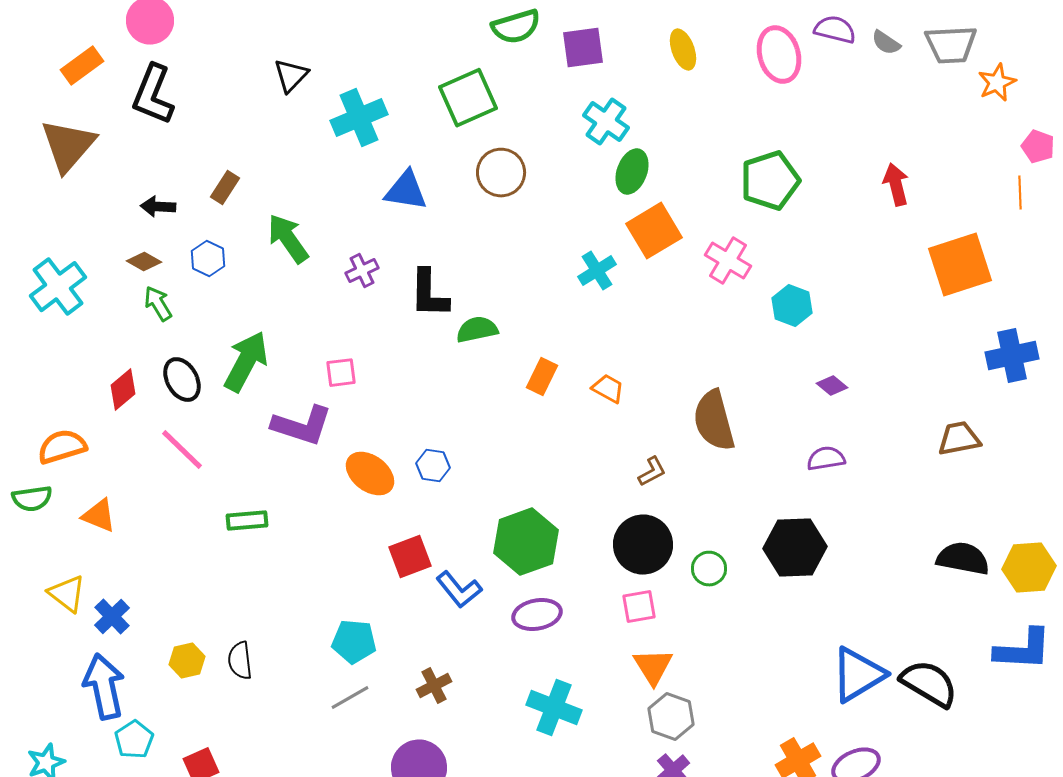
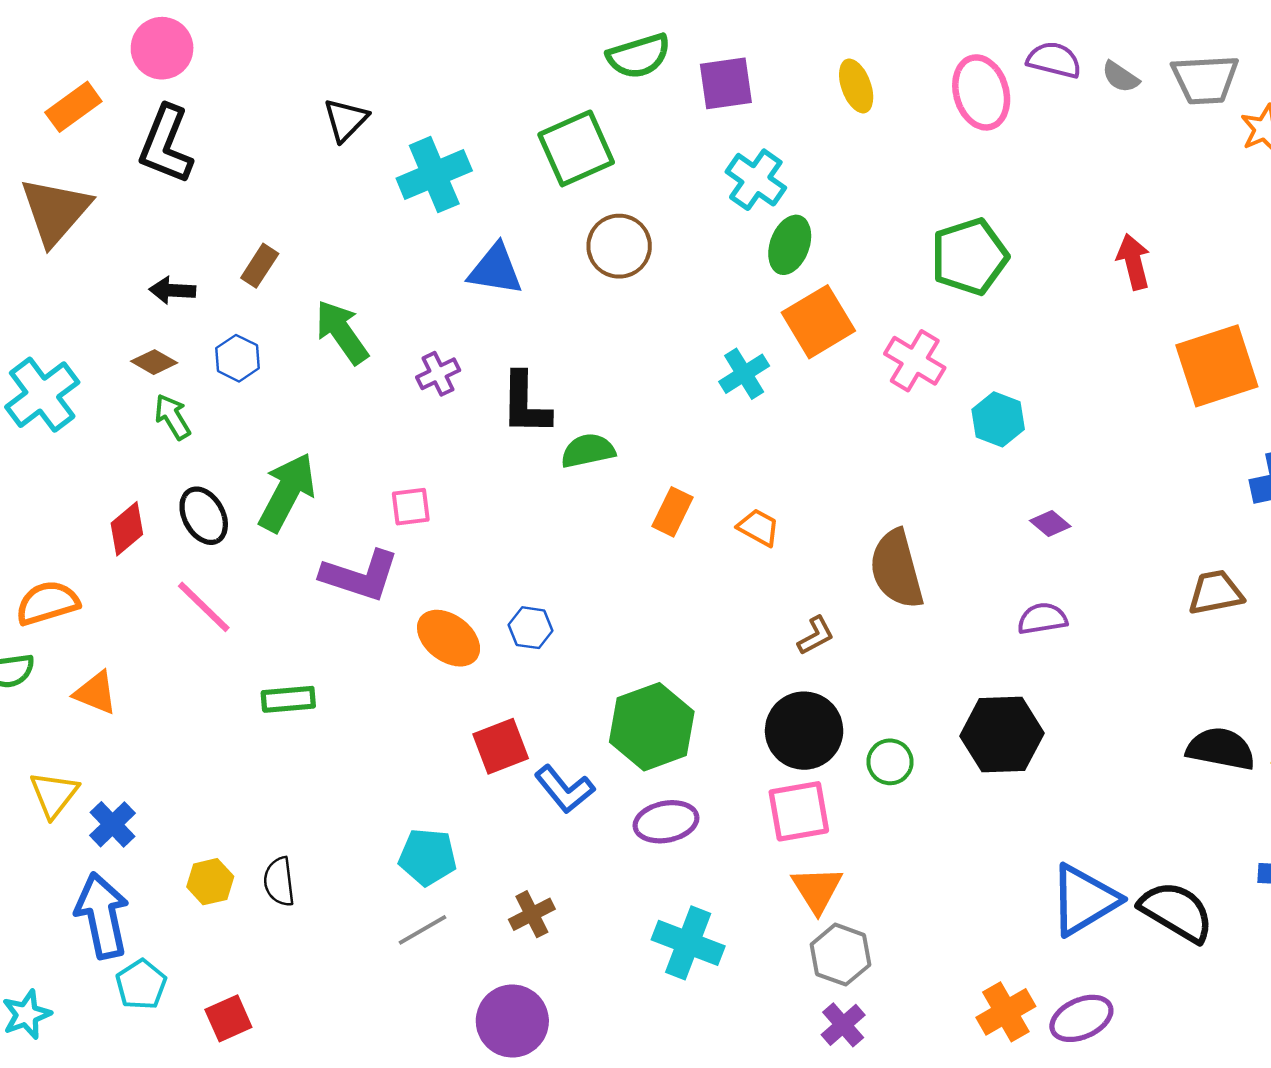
yellow triangle: (67, 594) -> (54, 794), turned 30
pink square: (639, 607) -> (799, 811), size x1.4

